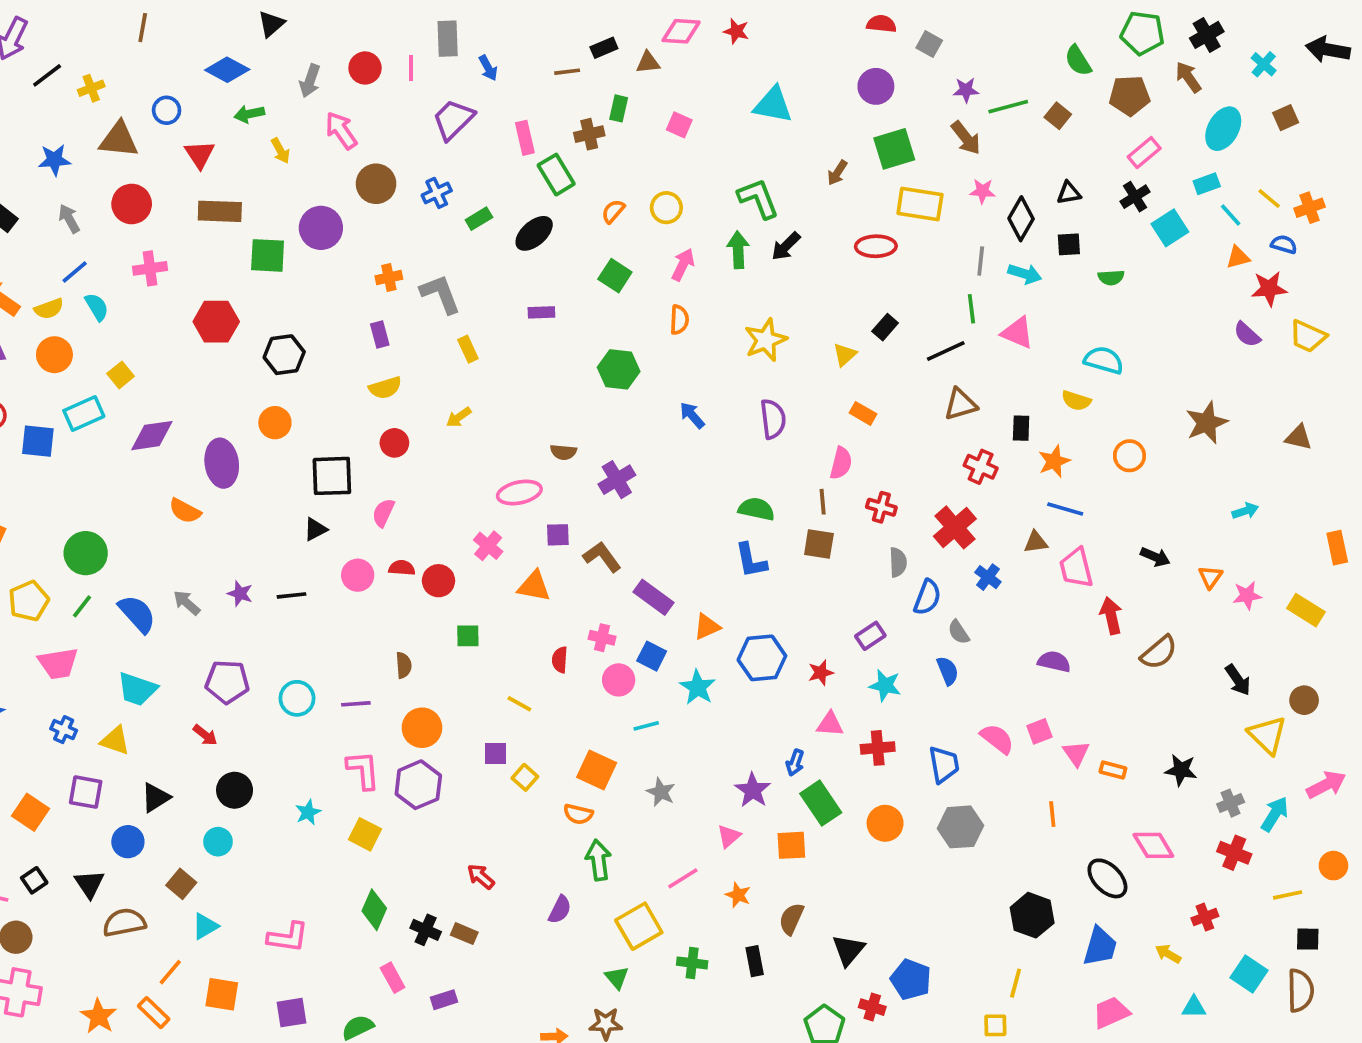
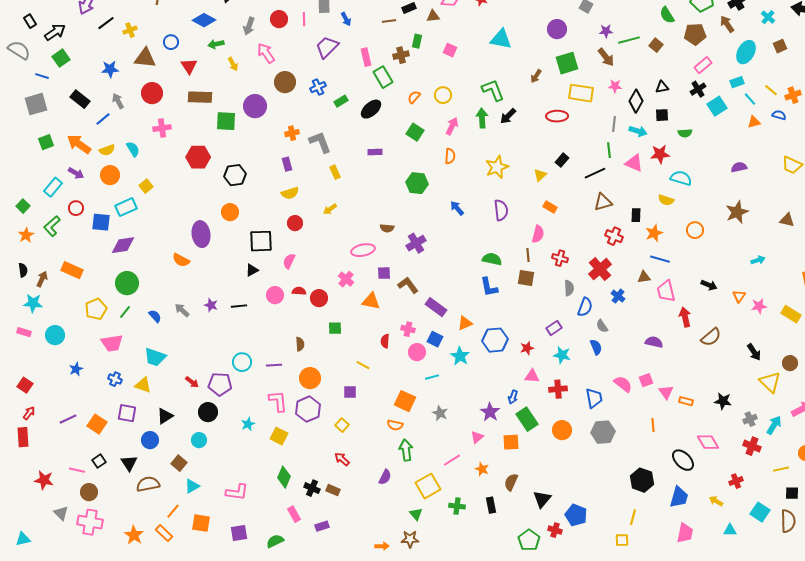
blue line: (75, 272) -> (103, 119), moved
red star: (1269, 289) -> (660, 154), moved
purple semicircle: (1247, 334) -> (739, 167), moved, turned 126
purple diamond: (152, 436) -> (123, 245), moved
blue semicircle: (137, 614) -> (155, 316), size x0.6
purple pentagon: (227, 682) -> (220, 384), moved
yellow square: (525, 777) -> (342, 425), moved
pink trapezoid: (1111, 1013) -> (685, 533), turned 125

